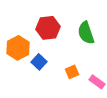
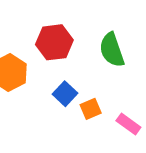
blue square: (39, 62) -> (65, 94), moved

